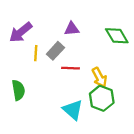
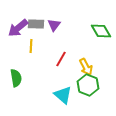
purple triangle: (72, 29) -> (54, 25), moved, turned -48
gray rectangle: (55, 51) -> (36, 24), moved, turned 49
red line: (70, 68) -> (61, 59), turned -63

